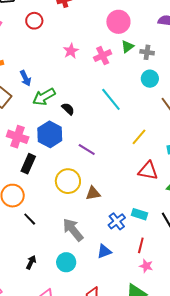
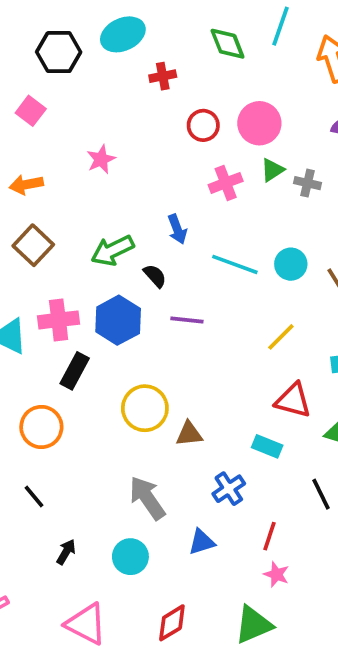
red circle: (34, 21) -> (203, 125), moved
pink star: (71, 51) -> (101, 159), moved
blue arrow: (25, 78) -> (177, 229), moved
cyan circle: (150, 79) -> (291, 264), moved
cyan line: (111, 99) -> (235, 264), turned -35
pink cross: (18, 137) -> (59, 320), turned -30
purple line: (87, 150) -> (187, 320), moved, turned -30
cyan rectangle: (139, 214) -> (267, 446), moved
black line: (30, 219) -> (34, 497), moved

